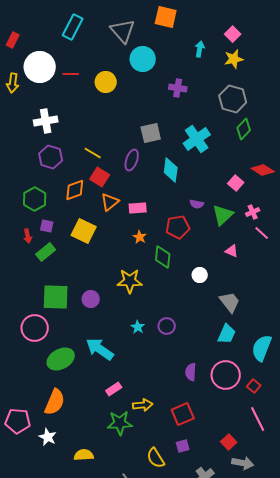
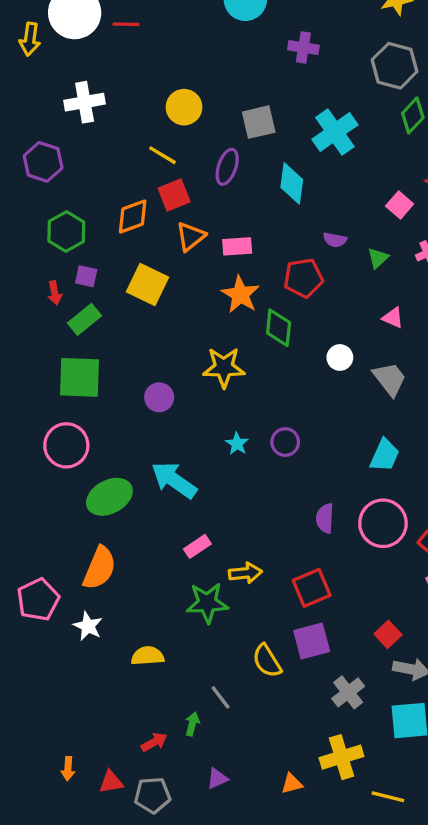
yellow circle: (106, 82) -> (184, 107), moved
purple hexagon: (51, 157) -> (43, 162), moved
red square: (100, 177) -> (174, 195), turned 36
green triangle: (223, 215) -> (378, 258), size x0.6
orange star: (140, 237) -> (240, 294), size x1.6
green square: (56, 297) -> (80, 377), moved
gray trapezoid: (230, 302) -> (390, 379), moved
pink pentagon: (18, 421) -> (38, 600), turned -30
purple square: (183, 446) -> (312, 641), size x1.6

